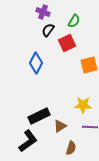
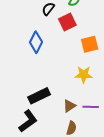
yellow star: (83, 105) -> (84, 75), moved
brown triangle: (60, 126) -> (69, 106), moved

